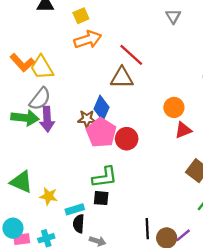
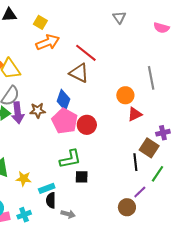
yellow square: (81, 16) -> (40, 22), turned -32
brown triangle: (122, 78) -> (79, 73), turned 30
brown star: (87, 119) -> (38, 110), moved
black square: (101, 198) -> (82, 177), moved
black line: (147, 229) -> (135, 162), moved
purple line: (183, 235) -> (140, 192), moved

